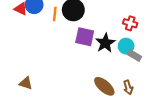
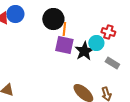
orange line: (55, 14) -> (64, 29), moved
cyan circle: (126, 46) -> (96, 43), moved

